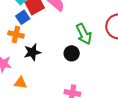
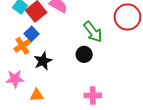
blue square: (23, 17) -> (32, 34), moved
orange cross: (16, 34) -> (22, 46), turned -35

